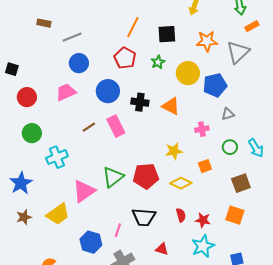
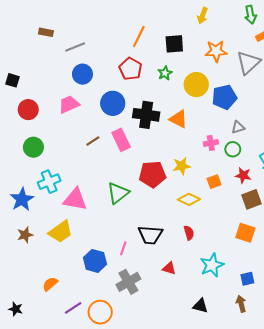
black cross: (140, 102) -> (146, 115), size x1.4
green circle: (230, 147) -> (233, 149), moved
cyan cross: (57, 157) -> (49, 182), moved
red pentagon: (146, 176) -> (152, 174), moved
pink triangle: (84, 191) -> (75, 199), moved, turned 45
red star: (203, 220) -> (243, 175), moved

